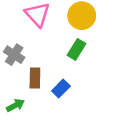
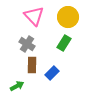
gray cross: (14, 55) -> (27, 44), moved

